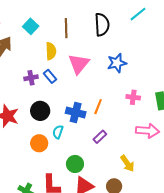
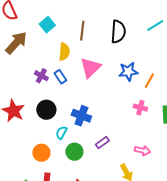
purple cross: (31, 78) -> (41, 76), turned 32
orange line: (98, 107) -> (149, 81), moved
pink arrow: (147, 131) -> (142, 151), moved, size x0.7
orange circle: (39, 143) -> (41, 153), moved
green circle: (75, 164) -> (74, 152), moved

